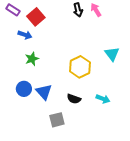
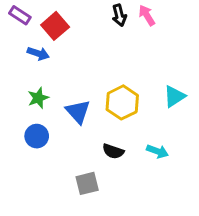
cyan triangle: (112, 54) -> (174, 96), moved, turned 35
green star: (32, 59) -> (38, 98), moved
blue triangle: (44, 92) -> (78, 112), moved

